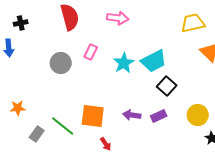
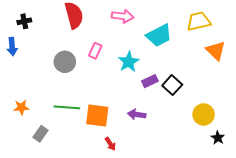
cyan trapezoid: (154, 61) -> (159, 35), moved
purple rectangle: (159, 116) -> (150, 81), moved
green line: (63, 126) -> (67, 107), moved, turned -35

